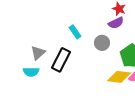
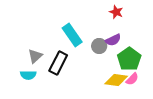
purple semicircle: (116, 23) -> (113, 40), moved
cyan rectangle: (75, 32) -> (72, 35), size x1.6

